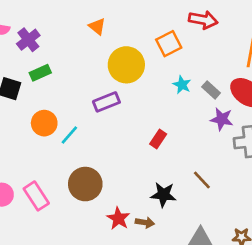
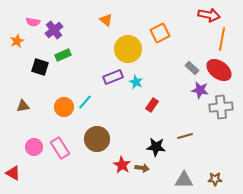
red arrow: (203, 20) -> (209, 15), moved
cyan star: (182, 85) -> (136, 82), moved
orange circle: (44, 123) -> (64, 107), moved
brown line: (202, 180) -> (185, 136), turned -63

